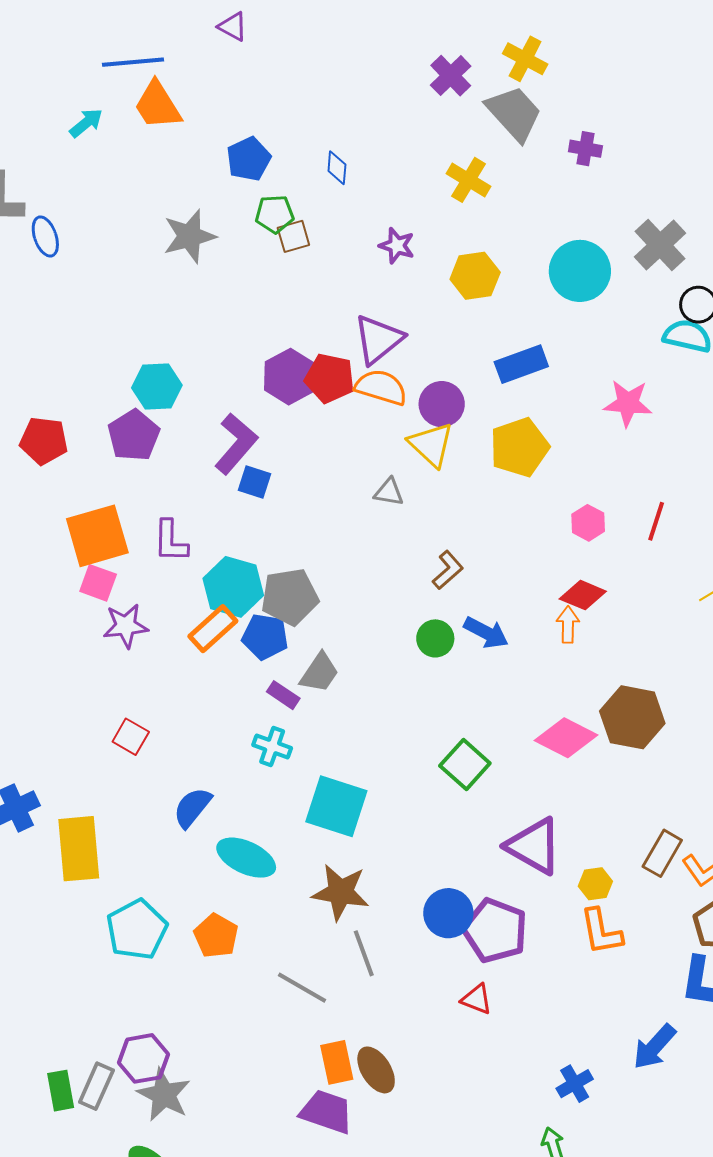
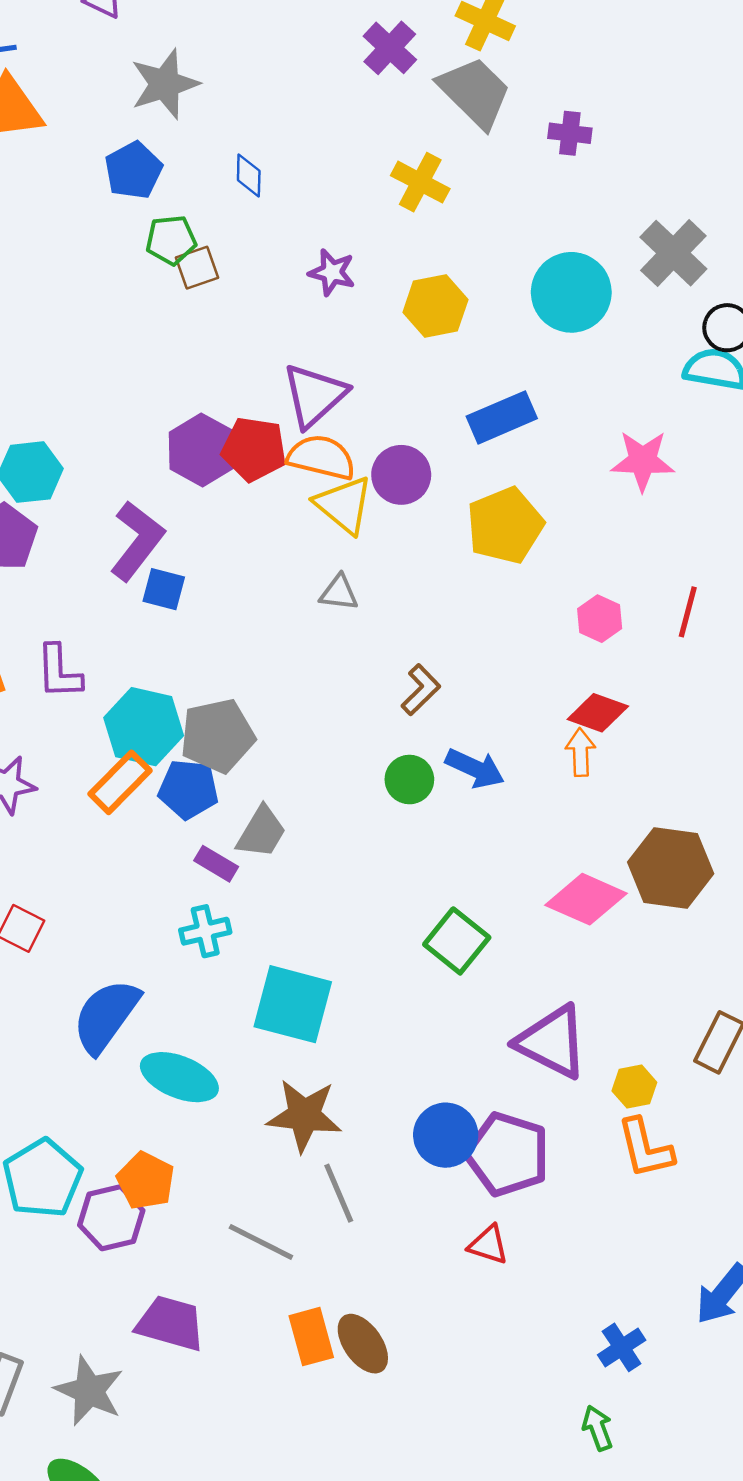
gray star: (189, 236) -> (165, 84), moved
yellow triangle: (431, 445) -> (344, 505), moved
cyan cross: (272, 747) -> (205, 931), turned -30
blue semicircle: (192, 807) -> (106, 1016), size x1.4
purple hexagon: (143, 1058) -> (111, 1218), moved
purple trapezoid: (327, 1112) -> (170, 1323), moved

